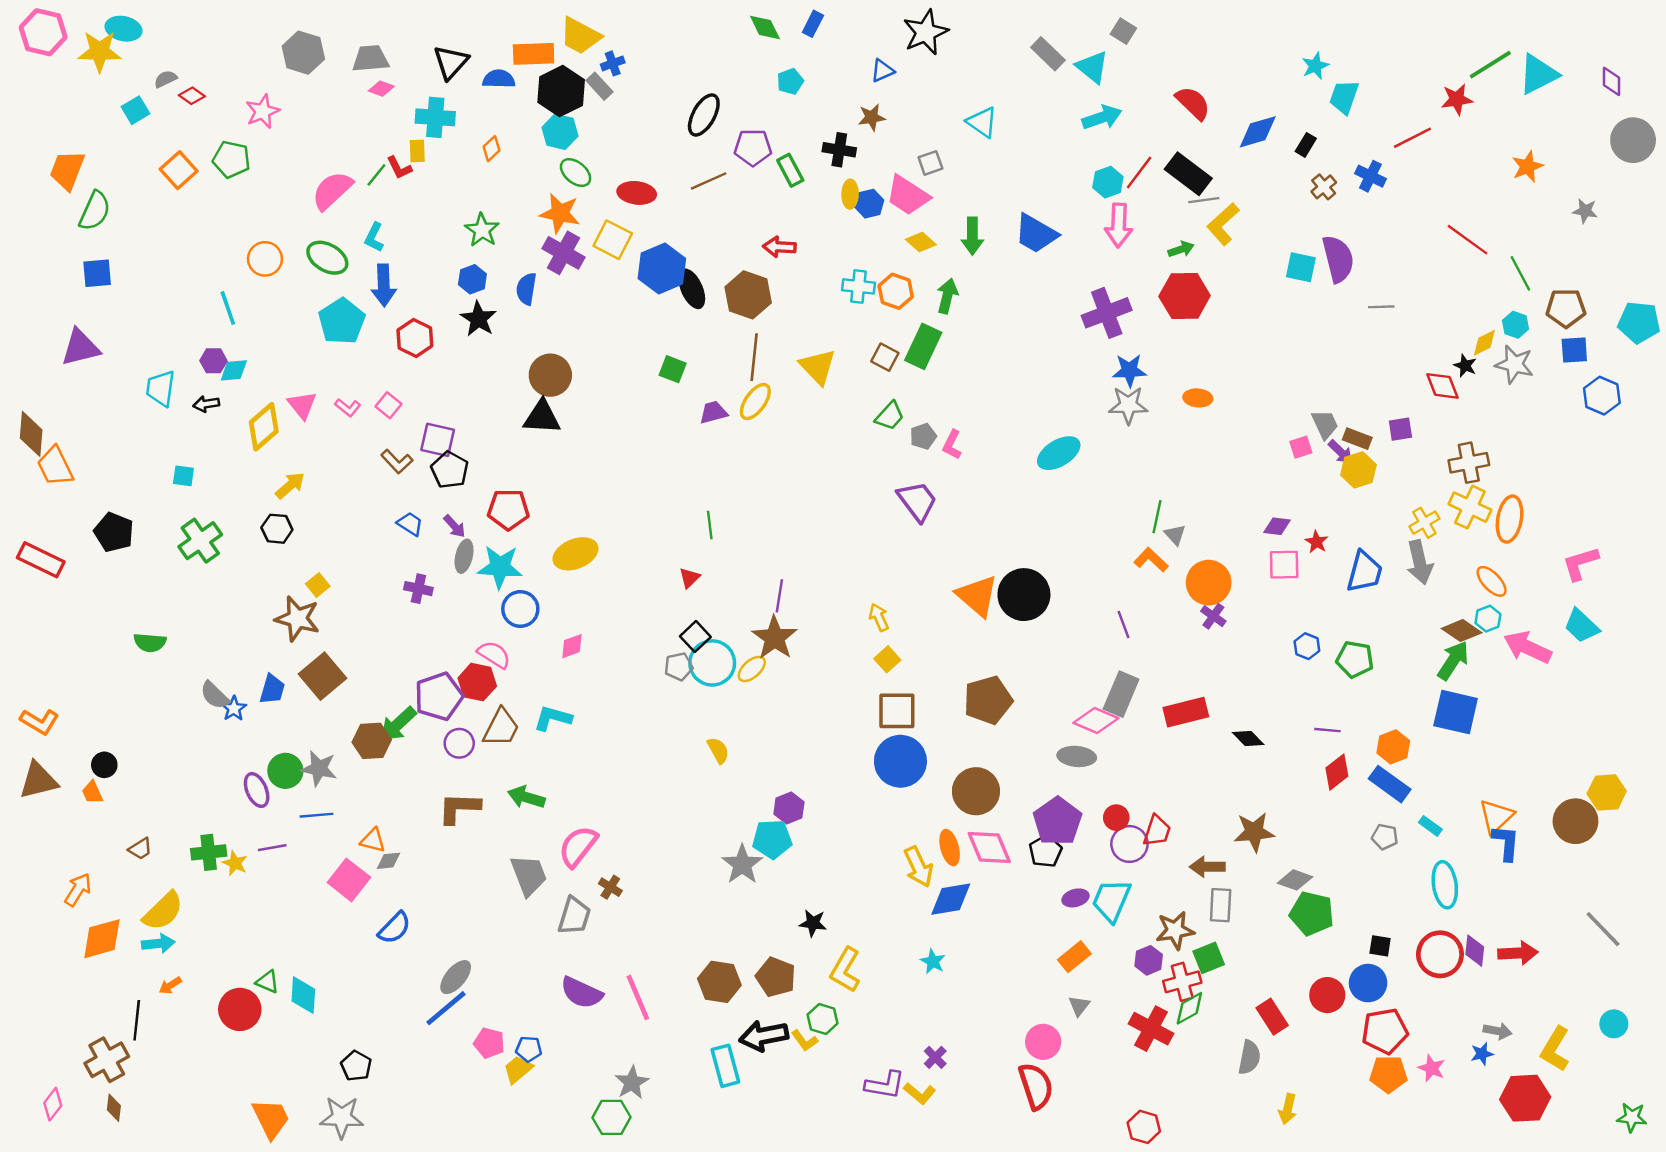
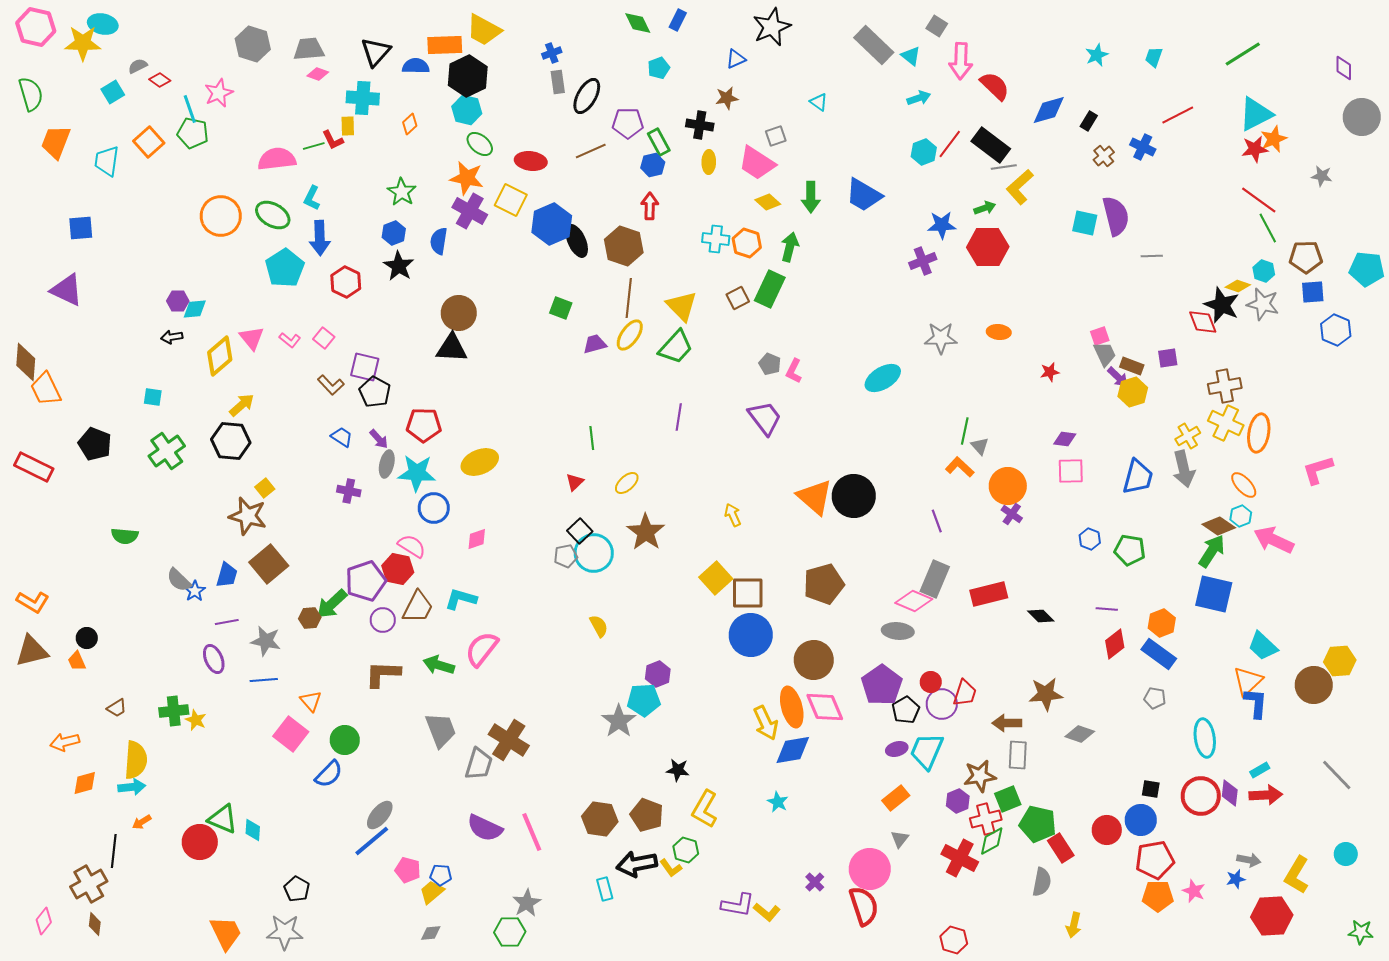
gray rectangle: (1048, 54) -> (874, 45), size x1.4
blue cross: (613, 63) -> (552, 53), moved
cyan triangle: (1092, 67) -> (911, 56), size x0.7
cyan triangle: (1538, 74) -> (1256, 114), moved
gray rectangle: (599, 86) -> (558, 82), moved, turned 35
cyan trapezoid: (1344, 97) -> (1154, 57), moved, size x0.7
red star: (1457, 99) -> (1255, 149), moved
cyan arrow: (1102, 117) -> (919, 98), size x0.7
cyan triangle: (982, 122) -> (819, 102), size x0.7
green line: (376, 175) -> (314, 146), turned 35
pink semicircle: (332, 191) -> (277, 159), turned 36
blue hexagon: (869, 204) -> (653, 165), moved
green semicircle: (95, 211) -> (31, 94), moved, turned -40
pink arrow: (1119, 225) -> (961, 61), moved
red line: (1468, 240) -> (1259, 200), moved
red arrow: (779, 247) -> (650, 206), turned 88
orange circle: (265, 259) -> (221, 216), size x1.4
cyan line: (228, 308) -> (190, 109), moved
purple cross: (1107, 313) -> (923, 261), size x0.7
yellow diamond: (1484, 343) -> (1238, 286), turned 45
purple triangle: (80, 348) -> (67, 290), turned 39
brown square: (885, 357) -> (738, 298), turned 35
black star: (1465, 366) -> (1222, 305), size x1.8
blue star: (1129, 370) -> (942, 225), moved
cyan trapezoid: (161, 388) -> (107, 161), moved
green trapezoid: (890, 416) -> (676, 347), moved, size x1.4
gray pentagon: (923, 436) -> (770, 364), turned -30
pink square: (1301, 447) -> (1100, 336), moved
black hexagon: (277, 529) -> (231, 441), size x1.5
red star: (1316, 542) -> (1050, 372), moved, turned 30
purple line: (779, 596) -> (679, 417), moved
cyan trapezoid: (1581, 626) -> (1263, 646), moved
yellow square: (887, 659) -> (716, 578), moved, size x1.5
yellow ellipse: (752, 669) -> (627, 483), moved
brown hexagon: (372, 741) -> (310, 618), size x0.7
green circle: (285, 771) -> (345, 740), moved
cyan rectangle: (1430, 826) -> (1260, 770), moved, turned -66
orange triangle: (373, 840) -> (311, 701), turned 35
pink semicircle: (578, 846) -> (482, 649), moved
purple line: (272, 848) -> (227, 622), moved
orange ellipse: (950, 848) -> (792, 707), size x1.4
black pentagon: (1046, 851) -> (906, 710), moved
gray diamond: (388, 861) -> (431, 933), moved
brown cross: (610, 887) -> (509, 740), size x2.0
orange arrow: (78, 890) -> (65, 742), turned -136
yellow semicircle: (163, 911) -> (136, 760), turned -42
green pentagon: (1312, 914) -> (1038, 824), moved
orange diamond: (102, 939) -> (85, 783), size x0.7
green triangle: (267, 982) -> (223, 819), size x1.5
cyan diamond: (303, 995) -> (253, 830), size x0.7
pink circle: (1043, 1042) -> (870, 869), size x1.4
purple cross: (935, 1057) -> (815, 882), moved
cyan rectangle: (725, 1066) -> (605, 889), size x0.7

